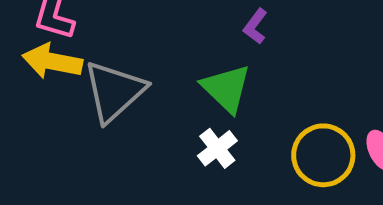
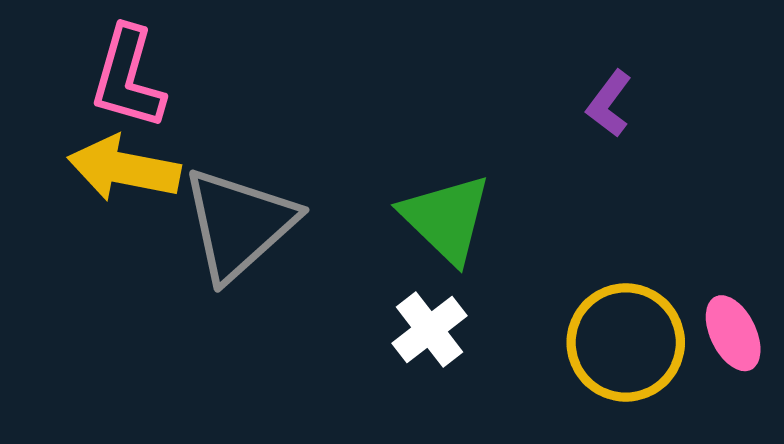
purple L-shape: (255, 26) -> (609, 104), moved

